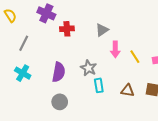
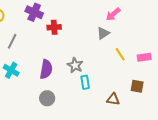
gray triangle: (102, 30) -> (103, 33), moved
pink arrow: (115, 49) -> (113, 14), moved, turned 49
brown triangle: (128, 91) -> (113, 99), moved

